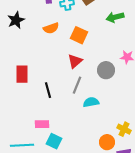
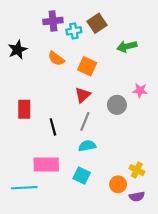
orange semicircle: (51, 28) -> (56, 59), turned 56
cyan semicircle: (91, 102) -> (87, 146), moved
pink rectangle: (42, 124) -> (46, 164), size x1.6
cyan square: (54, 141) -> (82, 176), moved

